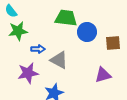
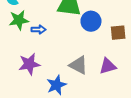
blue arrow: (38, 49) -> (39, 30), moved
gray triangle: (59, 60) -> (78, 65), moved

